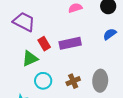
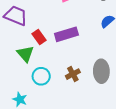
green triangle: (30, 58) -> (25, 54), turned -42

